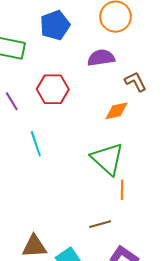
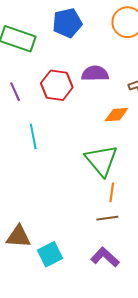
purple semicircle: (101, 58) -> (95, 74), moved
brown line: (100, 224) -> (107, 218), moved

